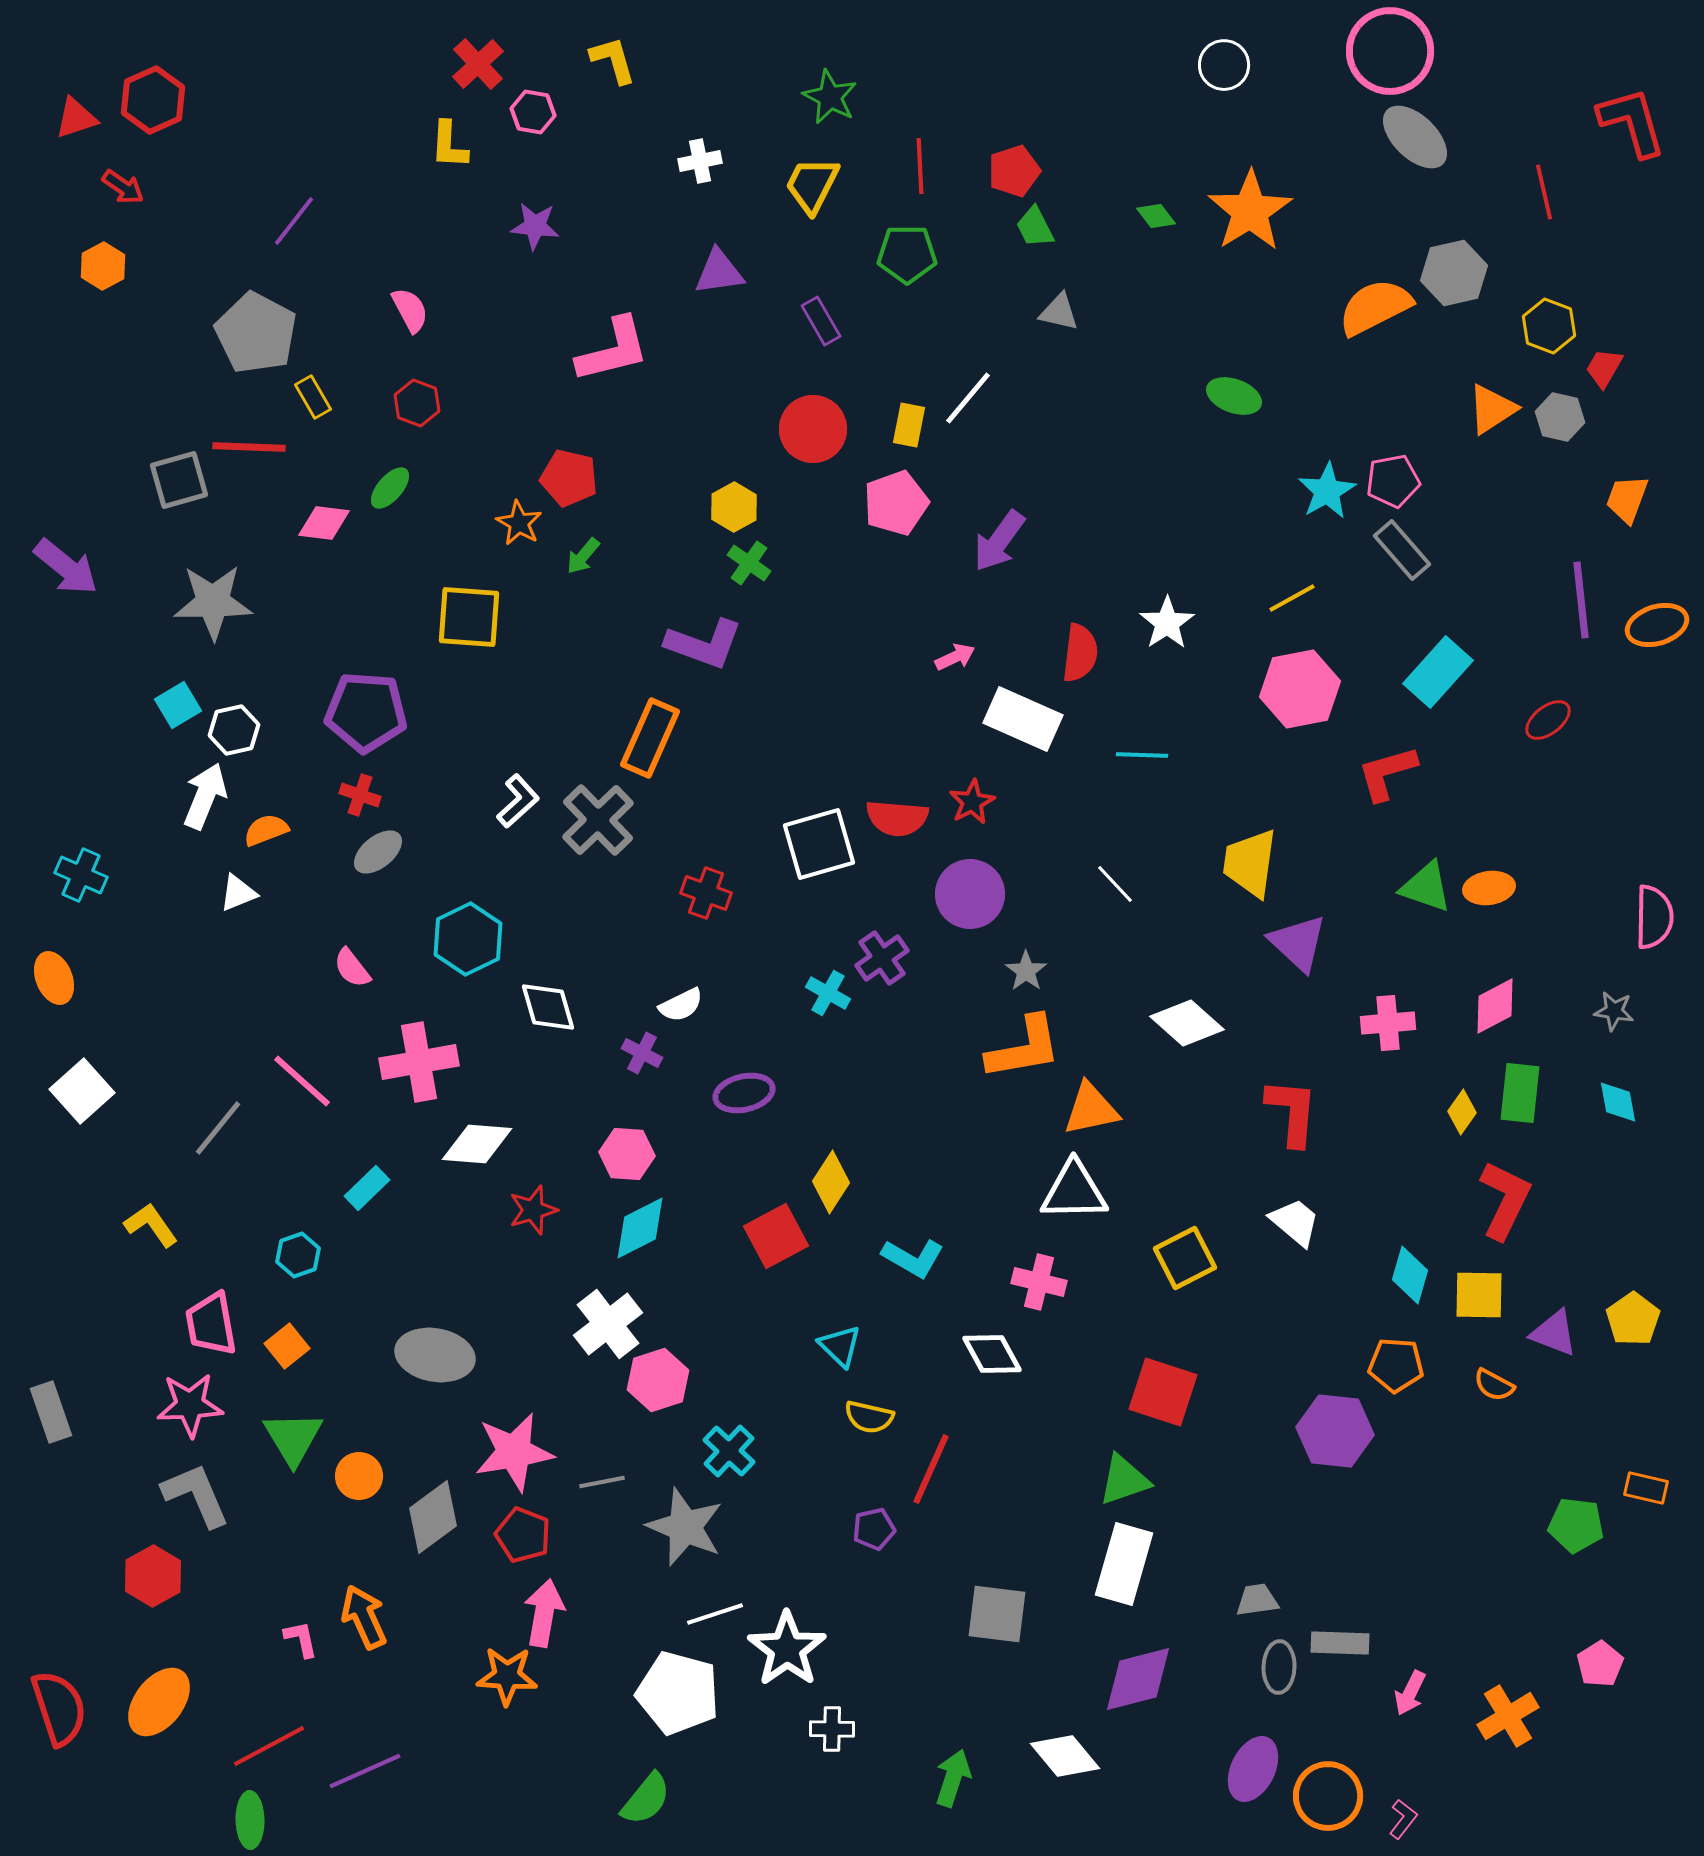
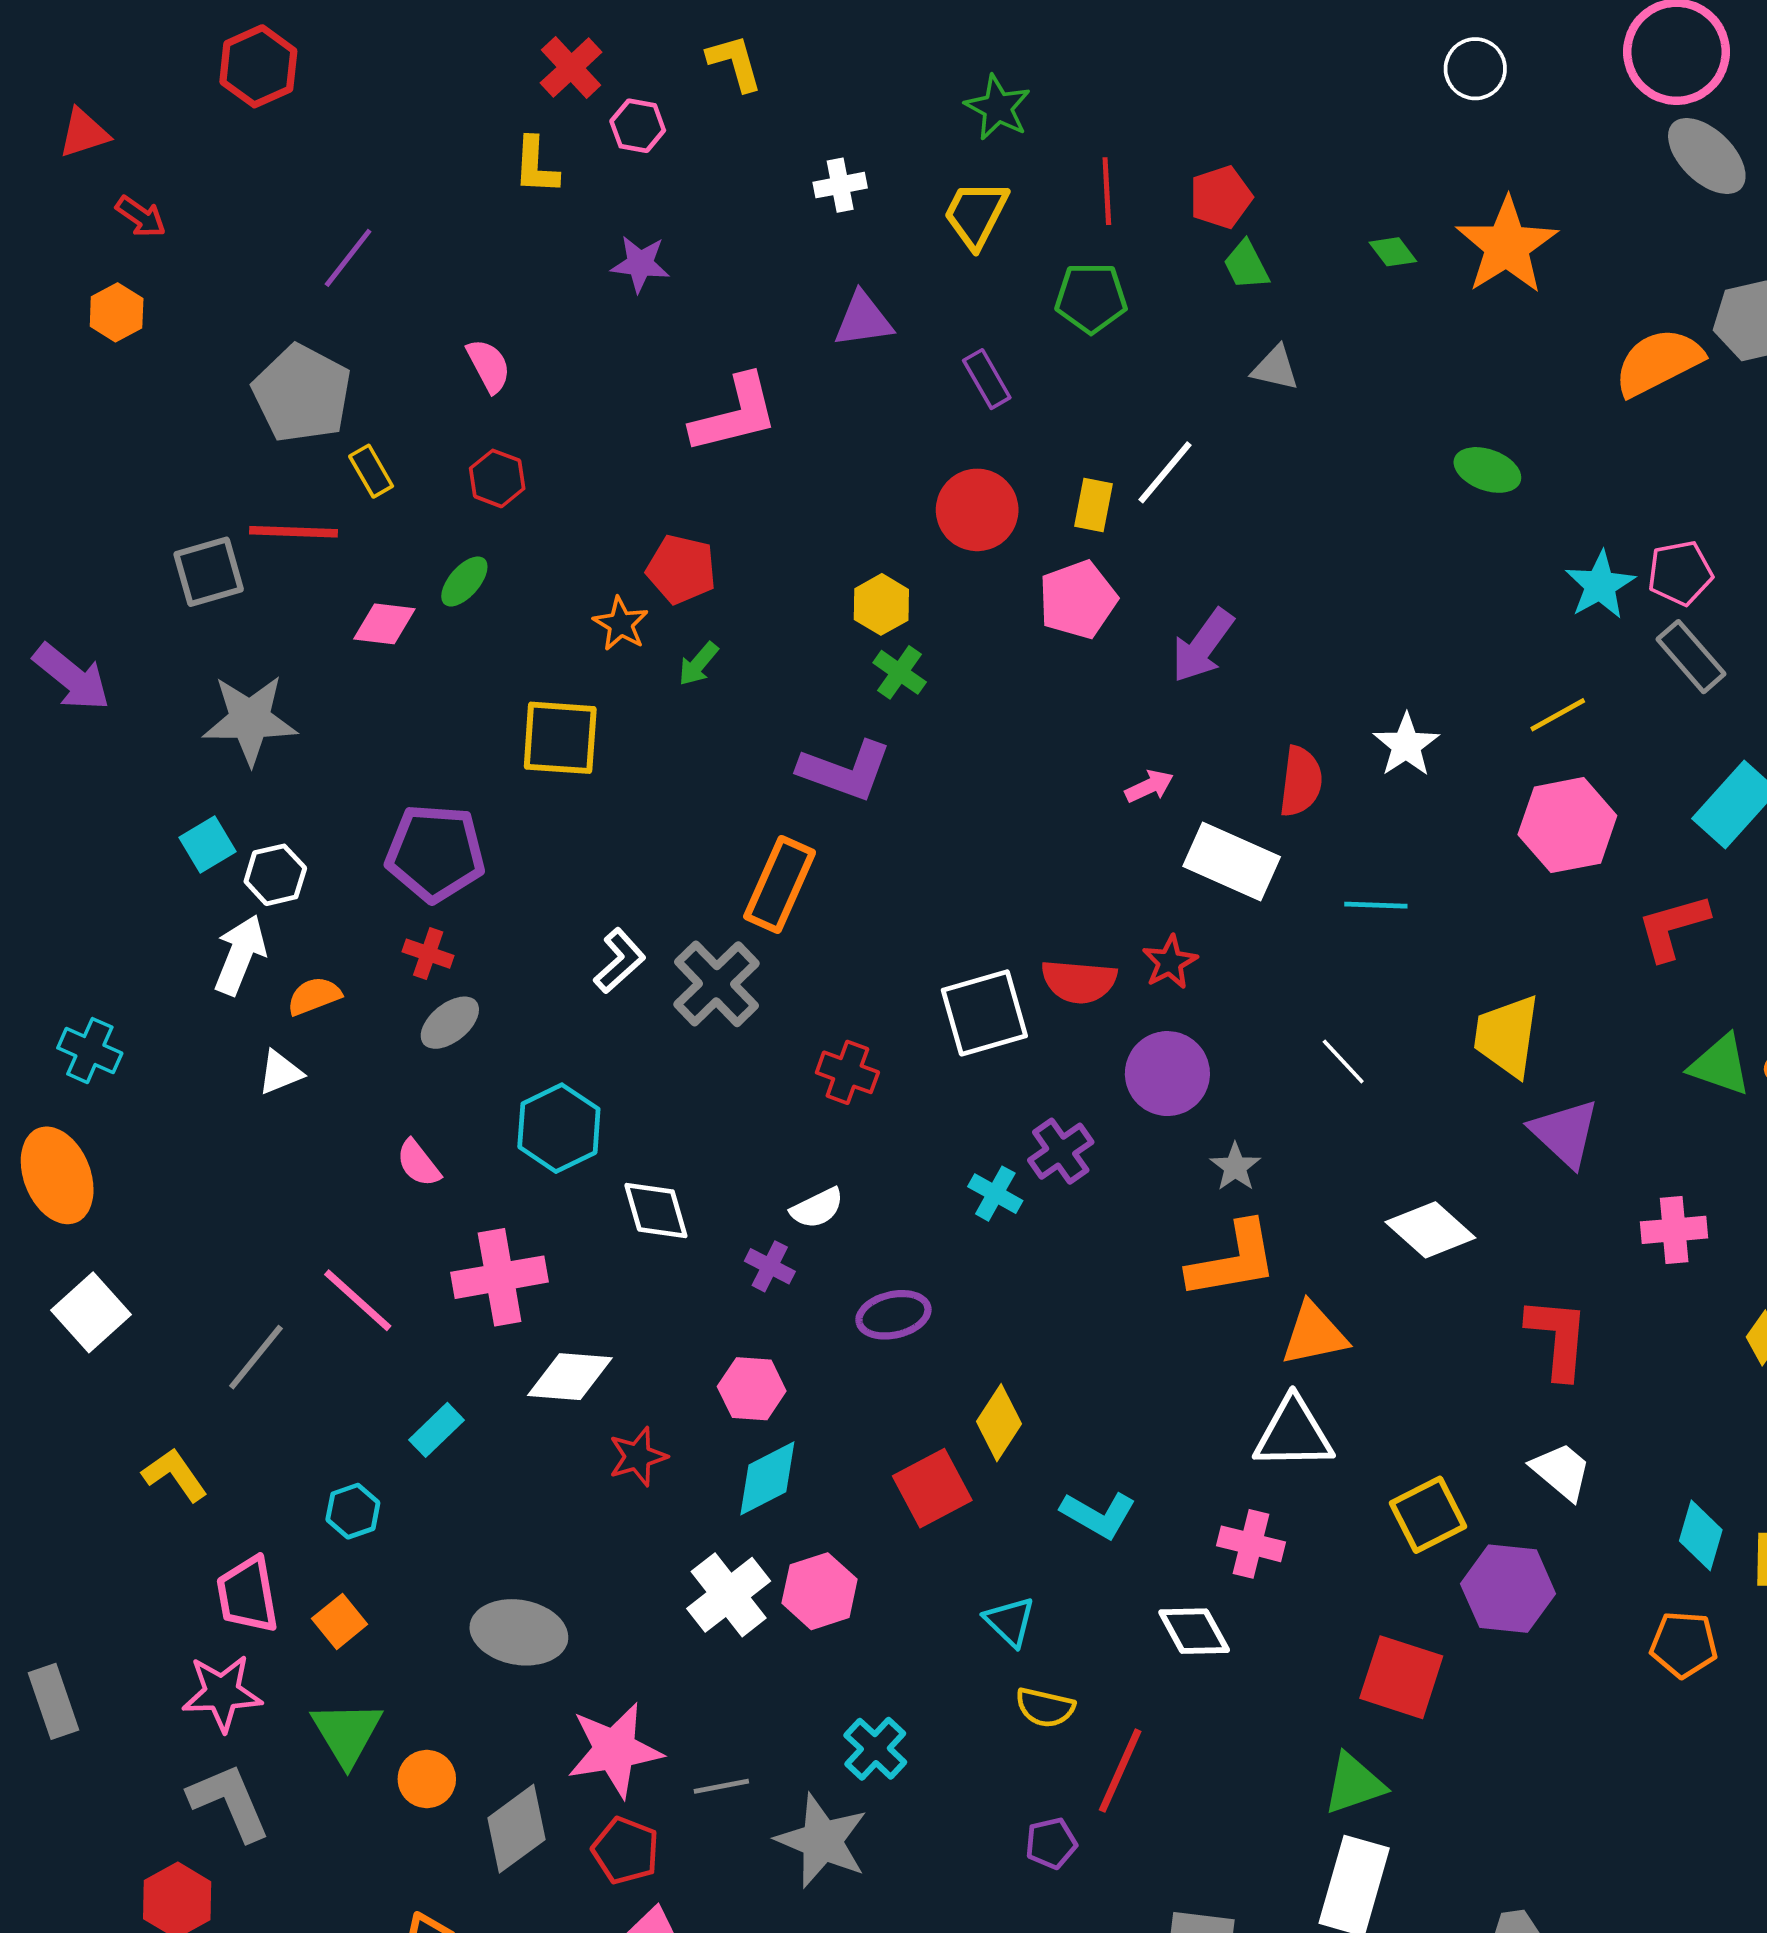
red hexagon: (153, 100) -> (258, 66), moved
orange ellipse: (54, 978) -> (57, 1175), size x1.5
pink hexagon: (658, 1380) -> (820, 1591), moved
purple hexagon: (1335, 1431) -> (1508, 1589), moved

